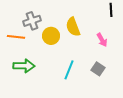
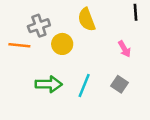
yellow semicircle: (73, 27) -> (87, 20), moved
green arrow: (24, 66) -> (49, 84), moved

